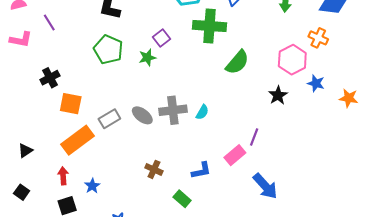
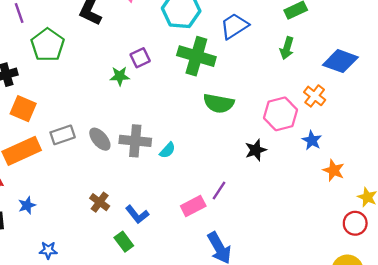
green pentagon: (108, 50) -> (48, 45), moved
green semicircle: (237, 62) -> (219, 103), turned 48
blue star: (316, 83) -> (312, 140), moved
blue L-shape: (201, 171) -> (137, 214), moved, turned 50

